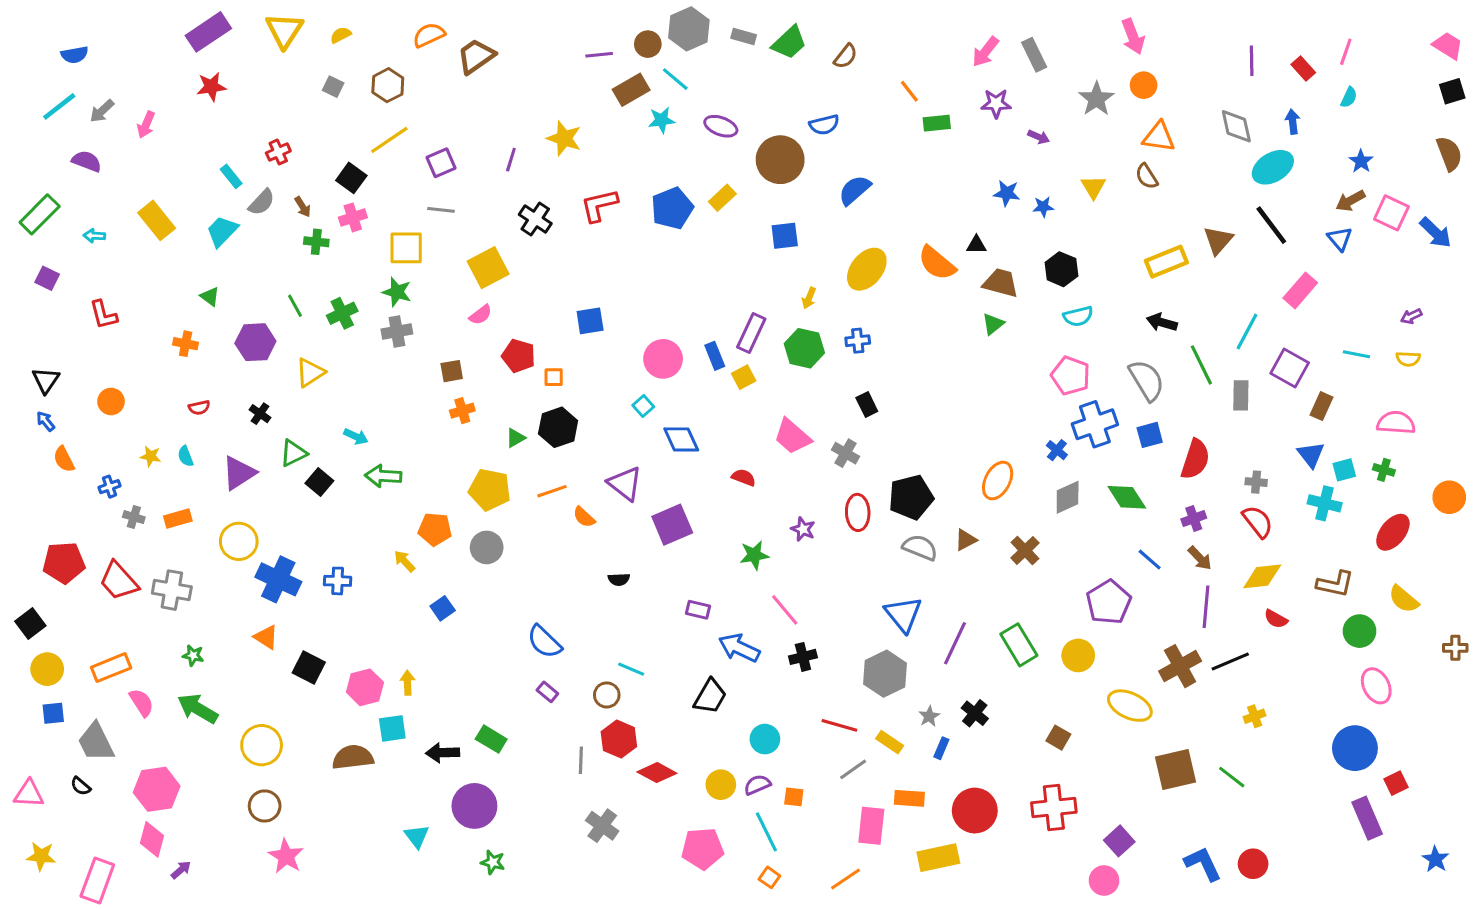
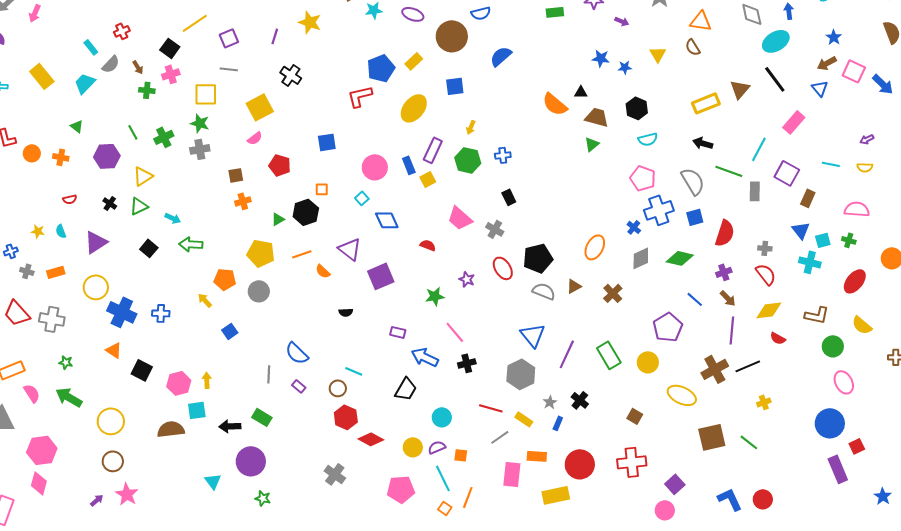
red L-shape: (599, 205) -> (360, 96), moved
yellow ellipse: (867, 269) -> (414, 108), moved
green line: (1201, 365) -> (729, 171), turned -44
orange square: (554, 377) -> (322, 189), moved
orange circle: (111, 401) -> (32, 153), moved
green triangle: (294, 453) -> (139, 206), moved
green diamond: (1127, 497) -> (680, 258), turned -44
red ellipse: (858, 512) -> (503, 268), turned -30
gray line: (581, 760) -> (269, 374), moved
purple arrow: (181, 870) -> (97, 500), moved
orange line: (846, 879) -> (468, 497), moved, turned -35

